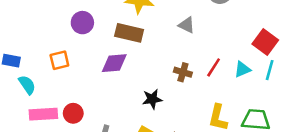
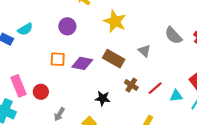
brown rectangle: (129, 33) -> (114, 59), moved
orange square: (59, 60) -> (58, 59), moved
cyan semicircle: (27, 85) -> (25, 29), moved, turned 77
pink rectangle: (43, 114) -> (19, 86), turned 55

